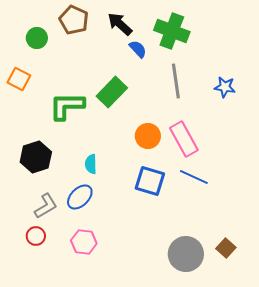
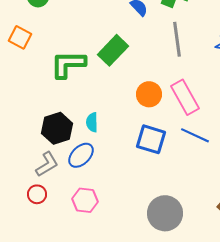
black hexagon: (36, 157) -> (57, 128), moved
gray circle: (186, 254) -> (165, 213), moved

